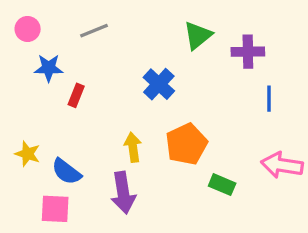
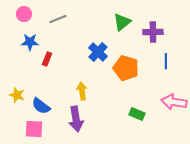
pink circle: (28, 29) -> (24, 14), moved
orange pentagon: (186, 144) -> (126, 68), moved, turned -30

